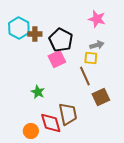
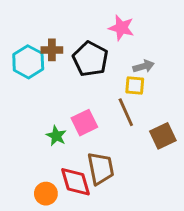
pink star: (97, 19) -> (121, 28), moved
cyan hexagon: (19, 28) -> (28, 62), moved
pink square: (57, 59) -> (84, 123), moved
brown square: (101, 97) -> (163, 136), moved

